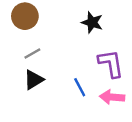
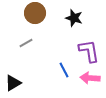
brown circle: (25, 16) -> (35, 13), moved
black triangle: (34, 80) -> (13, 83), moved

